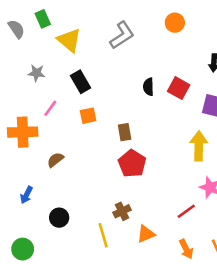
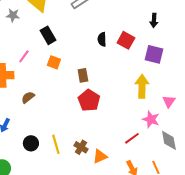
gray star: (36, 73) -> (13, 15), moved
orange square: (88, 116) -> (54, 62), turned 32
brown cross: (122, 211) -> (81, 147), moved, turned -32
yellow line: (103, 235) -> (56, 144), moved

